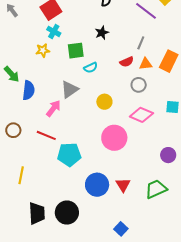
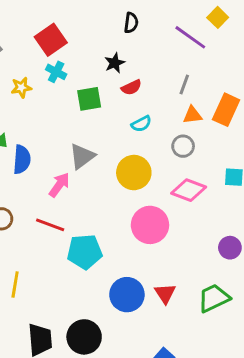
black star: (102, 33) -> (115, 63), moved
yellow star: (43, 50) -> (21, 88), moved
red semicircle: (127, 62) -> (131, 87), moved
cyan semicircle: (91, 68) -> (141, 124), moved
yellow circle: (104, 102) -> (134, 173), size x1.5

